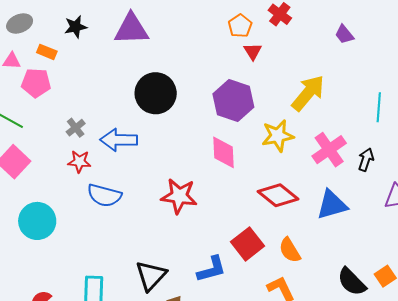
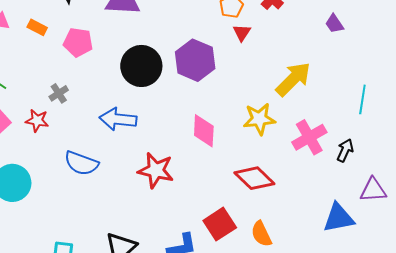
orange rectangle: (47, 52) -> (37, 27), moved
pink pentagon: (36, 83) -> (78, 42), moved
purple hexagon: (233, 101) -> (195, 60), moved
blue arrow: (119, 140) -> (118, 119), moved
red star: (79, 162) -> (37, 121), moved
blue triangle: (332, 205) -> (339, 218), moved

